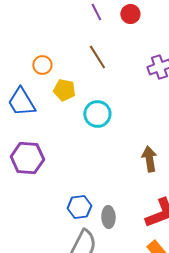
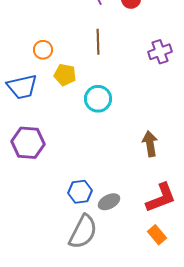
brown line: (97, 57) -> (98, 42), turned 30
blue trapezoid: (21, 102) -> (22, 87), turned -72
gray ellipse: (108, 217) -> (109, 202), turned 65

